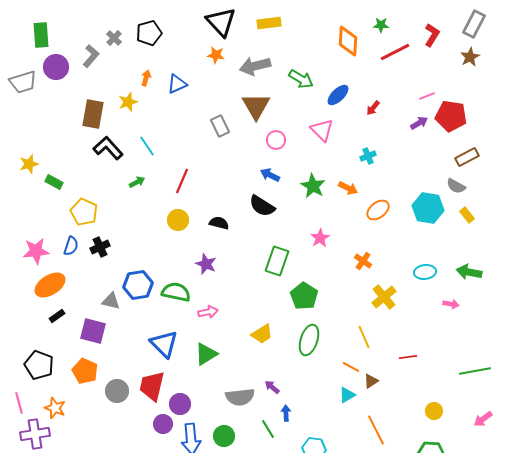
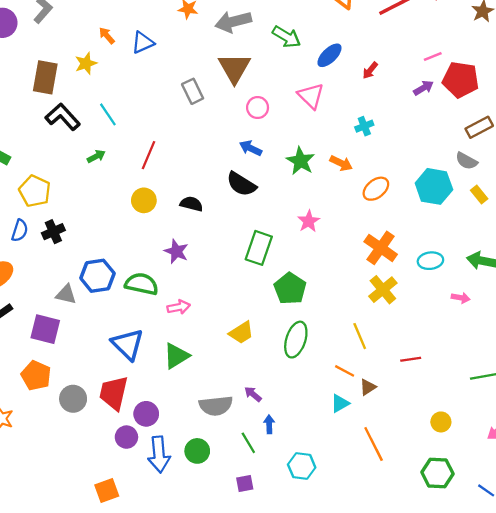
orange arrow: (146, 78) -> (107, 36), turned -56
orange cross: (363, 261) -> (381, 248), moved, size x1.6

